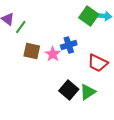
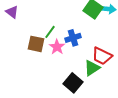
green line: (21, 27) -> (50, 32), moved
green triangle: (88, 92) -> (92, 68), moved

